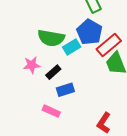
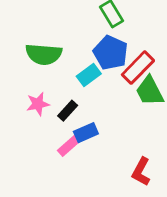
green semicircle: (51, 38) -> (44, 54), moved
pink rectangle: (51, 111) -> (69, 145), moved, turned -60

